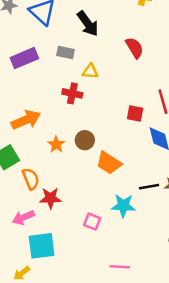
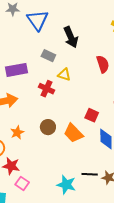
purple rectangle: (24, 58) -> (17, 70), moved
orange star: (56, 144) -> (17, 132), moved
orange trapezoid: (109, 163) -> (73, 133), moved
pink square: (92, 222) -> (22, 183), moved

